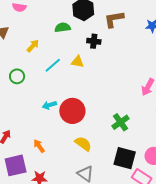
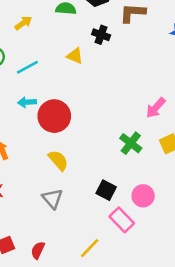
cyan line: (53, 65) -> (27, 67), moved
green cross: (121, 122) -> (131, 143), moved, turned -30
black square: (125, 158) -> (106, 190), size x0.7

